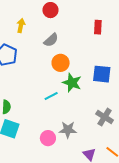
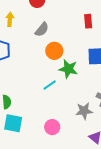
red rectangle: (98, 27) -> (88, 21), moved
gray star: (68, 130) -> (84, 111), moved

